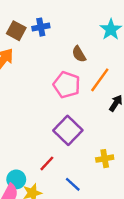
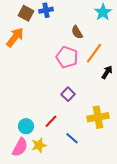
purple square: (68, 130) -> (68, 94), size x0.6
yellow cross: (105, 159) -> (98, 117), size x1.5
cyan circle: (16, 179) -> (26, 126), moved

